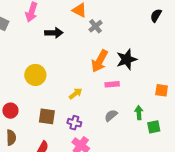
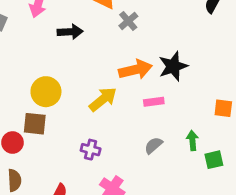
orange arrow: (100, 61) -> (135, 70), turned -130
yellow arrow: (76, 94) -> (103, 99), moved, size x1.5
brown square: (47, 116) -> (35, 124), moved
purple cross: (74, 123) -> (91, 150), moved

